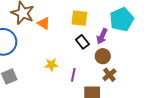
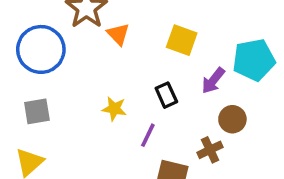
black rectangle: (82, 42) -> (166, 95), moved
brown circle: (103, 56) -> (232, 119), moved

